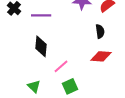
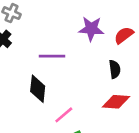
purple line: (41, 15) -> (52, 56), moved

